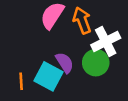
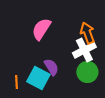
orange arrow: (82, 20) -> (87, 33), moved
green circle: (96, 63) -> (87, 72), moved

